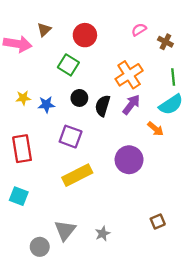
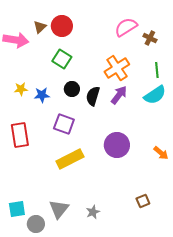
pink semicircle: (139, 30) -> (126, 27), size x1.6
red circle: (85, 35) -> (62, 26), moved
orange arrow: (155, 129) -> (161, 153), moved
cyan square: (19, 196) -> (17, 209), moved, turned -30

